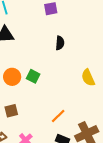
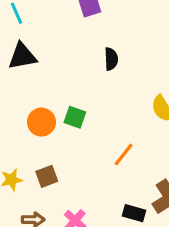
orange line: (58, 116) -> (124, 154), moved

